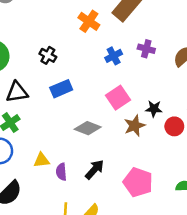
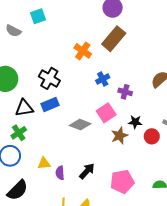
purple cross: (146, 49) -> (125, 92), moved
black cross: (48, 55) -> (49, 78), size x1.5
blue rectangle: (61, 89) -> (50, 104), moved
gray diamond: (88, 128) -> (80, 125), moved
pink pentagon: (138, 182) -> (122, 182), turned -30

